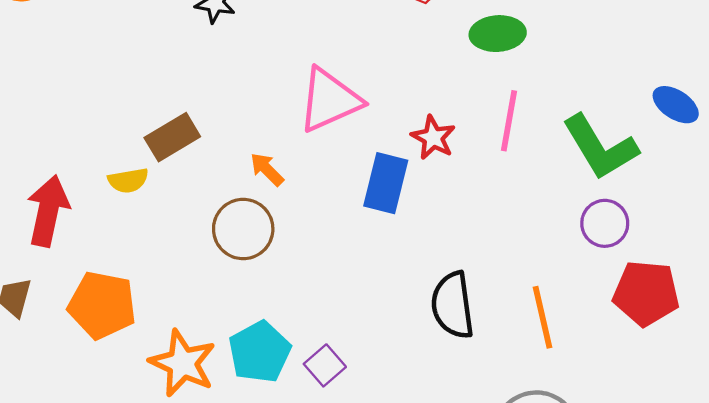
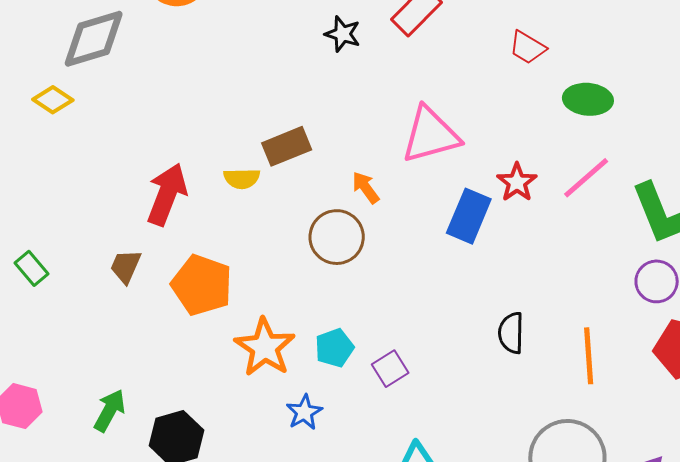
pink line: (509, 121) -> (586, 178), turned 30
black semicircle: (453, 305) -> (511, 333), size x0.7
cyan pentagon: (260, 352) -> (334, 348), size x0.7

